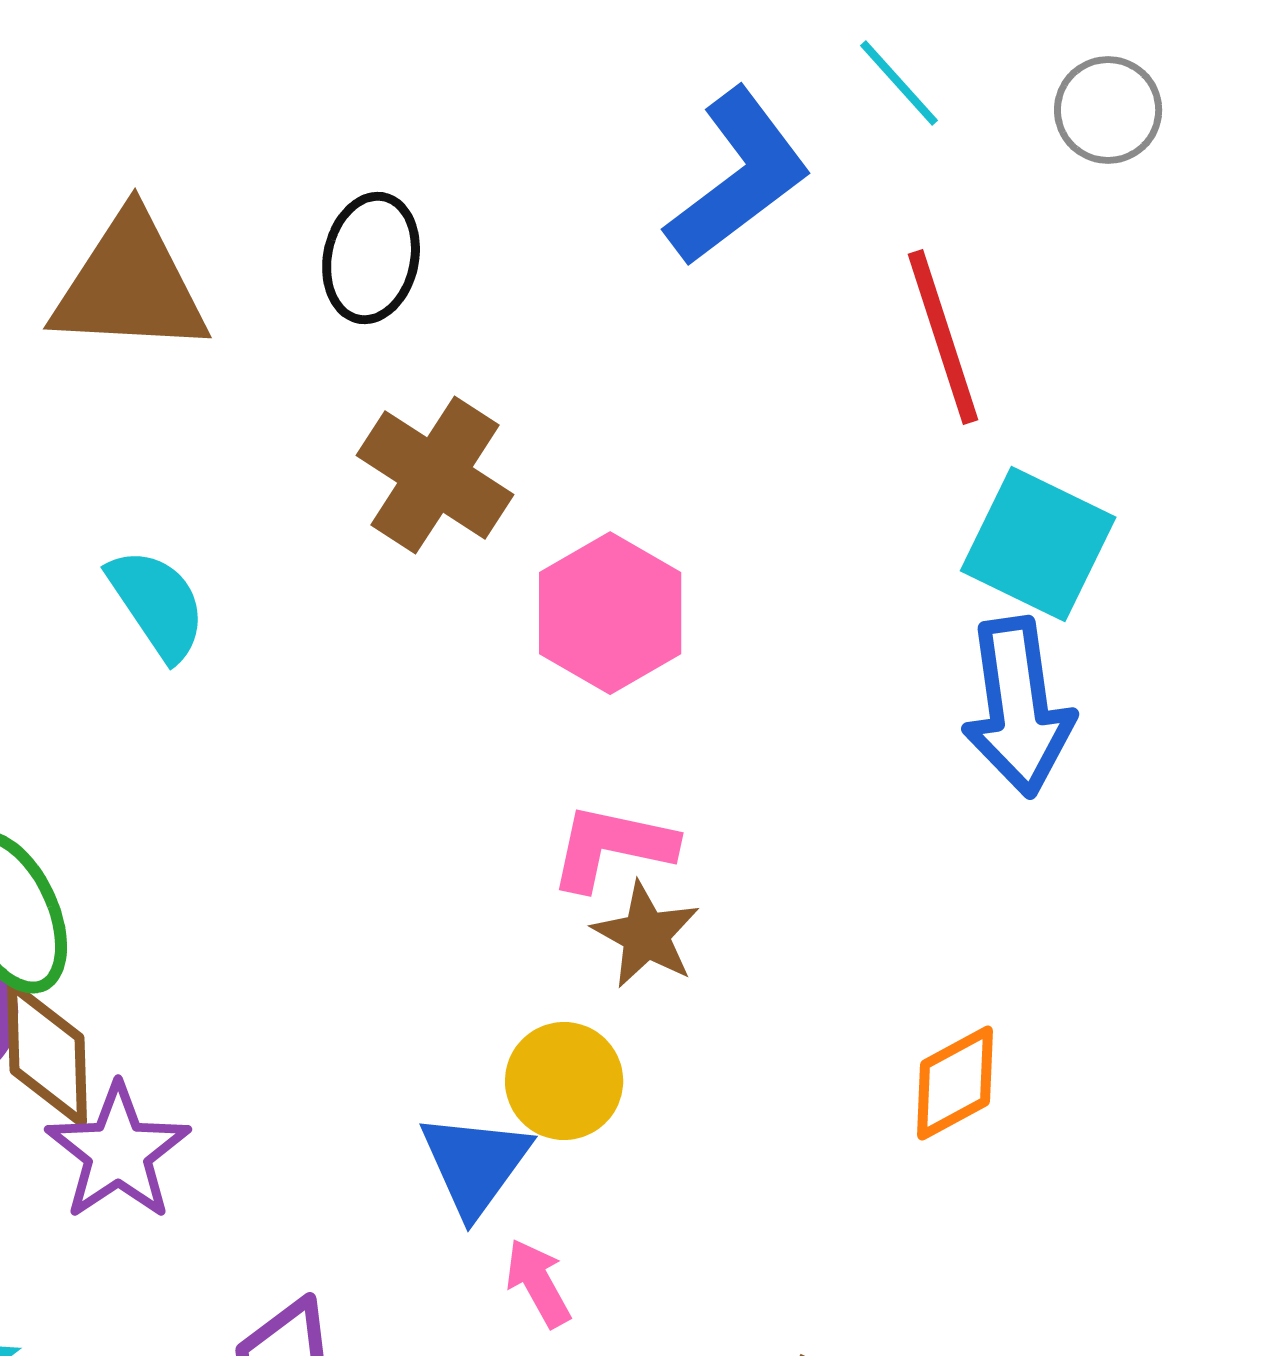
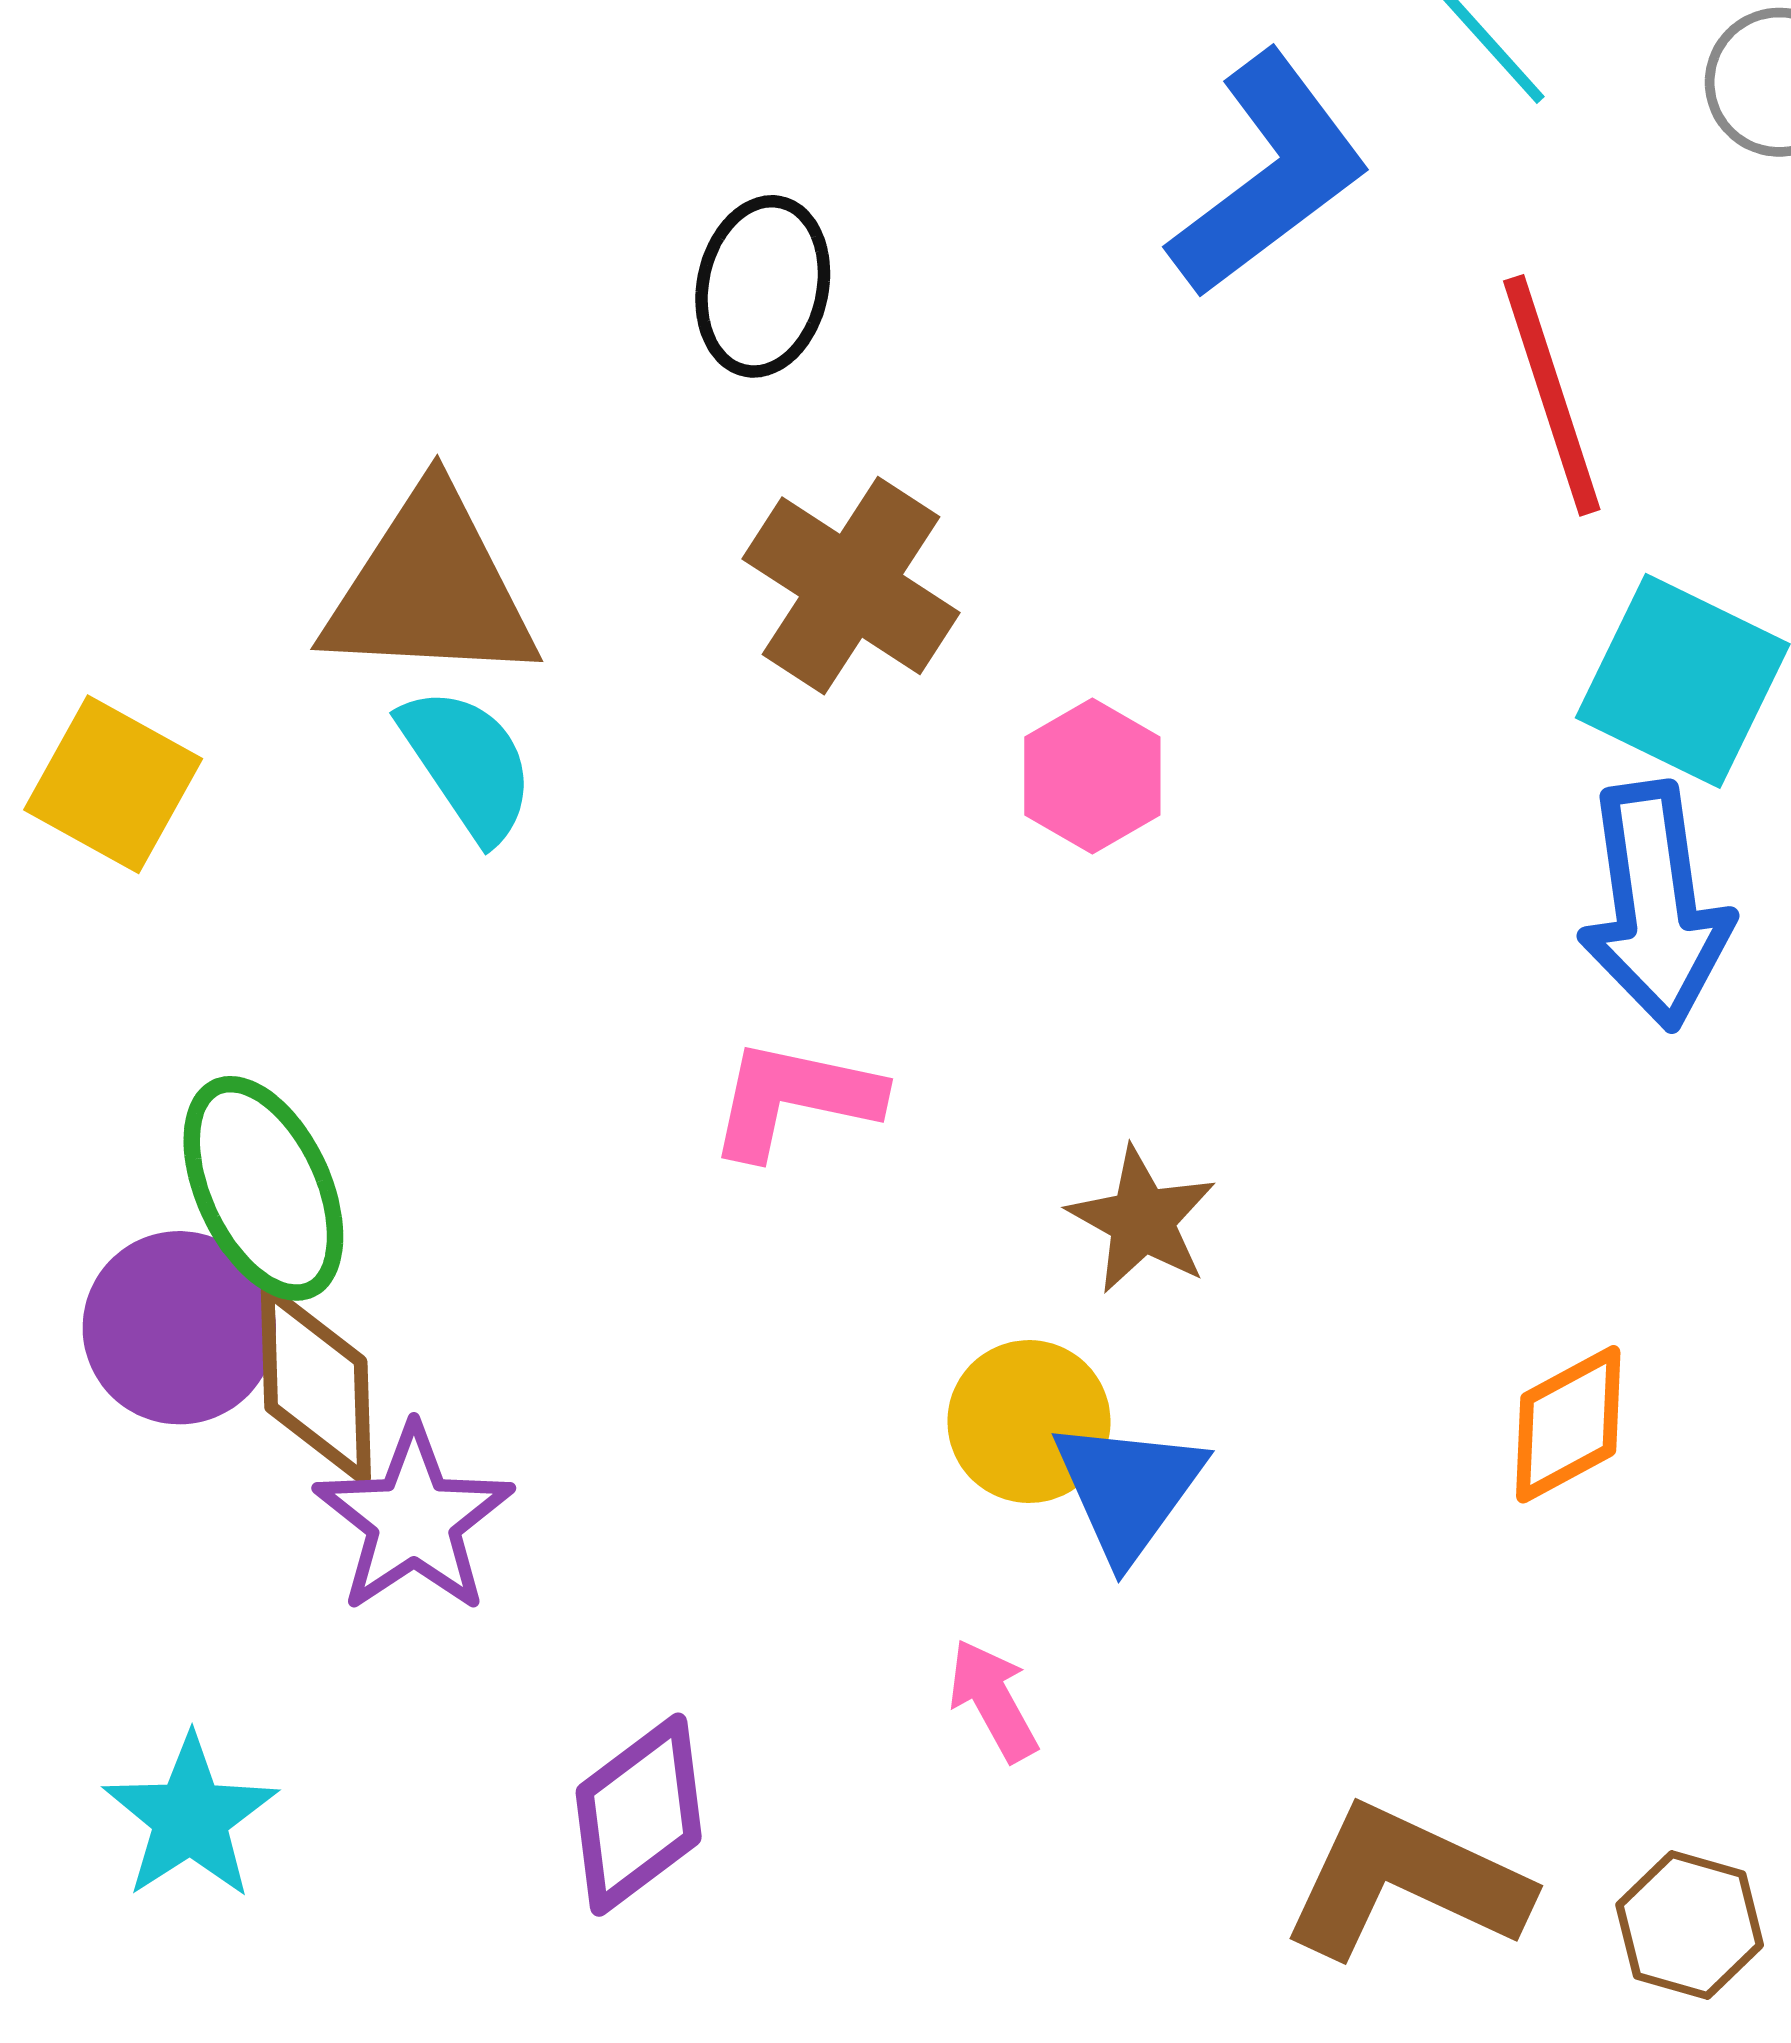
brown triangle: (130, 285) -> (430, 588), moved
pink hexagon: (610, 613) -> (1092, 776), size x0.7
pink L-shape: (612, 847) -> (794, 1099), moved
blue triangle: (475, 1164) -> (1128, 1489), moved

